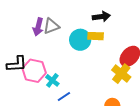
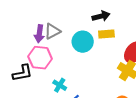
yellow rectangle: (96, 36) -> (106, 34), moved
pink hexagon: (34, 71) -> (40, 58), moved

